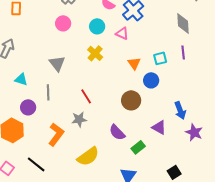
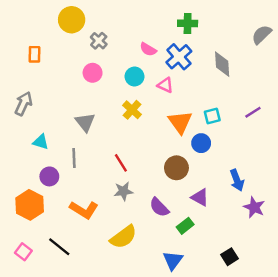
gray diamond: (183, 23) -> (222, 64), moved
purple line: (183, 52) -> (253, 112), moved, turned 64
orange triangle: (134, 63) -> (180, 122), size x1.5
gray star: (79, 119) -> (123, 191), moved
purple triangle: (159, 127) -> (200, 197), moved
orange L-shape: (56, 134) -> (84, 210), turned 85

